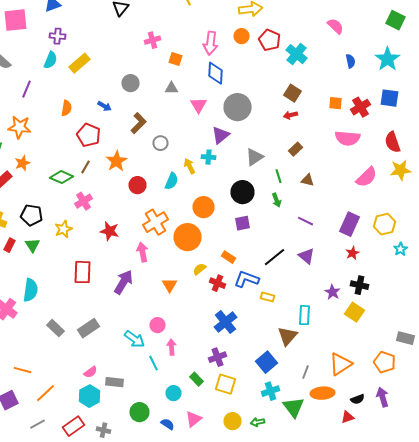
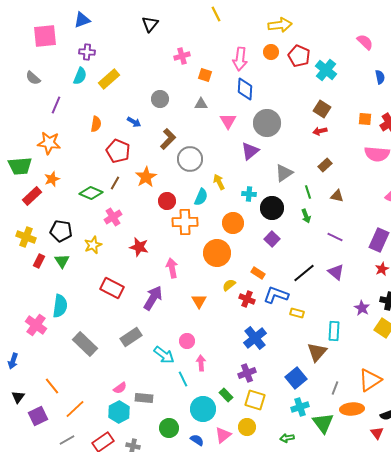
gray circle: (160, 143) -> (190, 159), size x1.6
cyan cross: (208, 157) -> (249, 194), moved
orange cross: (156, 222) -> (185, 222), moved, turned 30
purple square: (242, 223) -> (272, 239), turned -35
red rectangle: (82, 272) -> (112, 288), turned -65
gray rectangle: (56, 328) -> (85, 344), size x1.4
gray rectangle: (88, 328) -> (131, 337), moved
orange line: (22, 370) -> (52, 386), turned 36
cyan circle: (174, 393) -> (203, 409), size x1.6
red triangle: (348, 417) -> (377, 433), turned -48
yellow circle: (232, 421) -> (247, 427), moved

